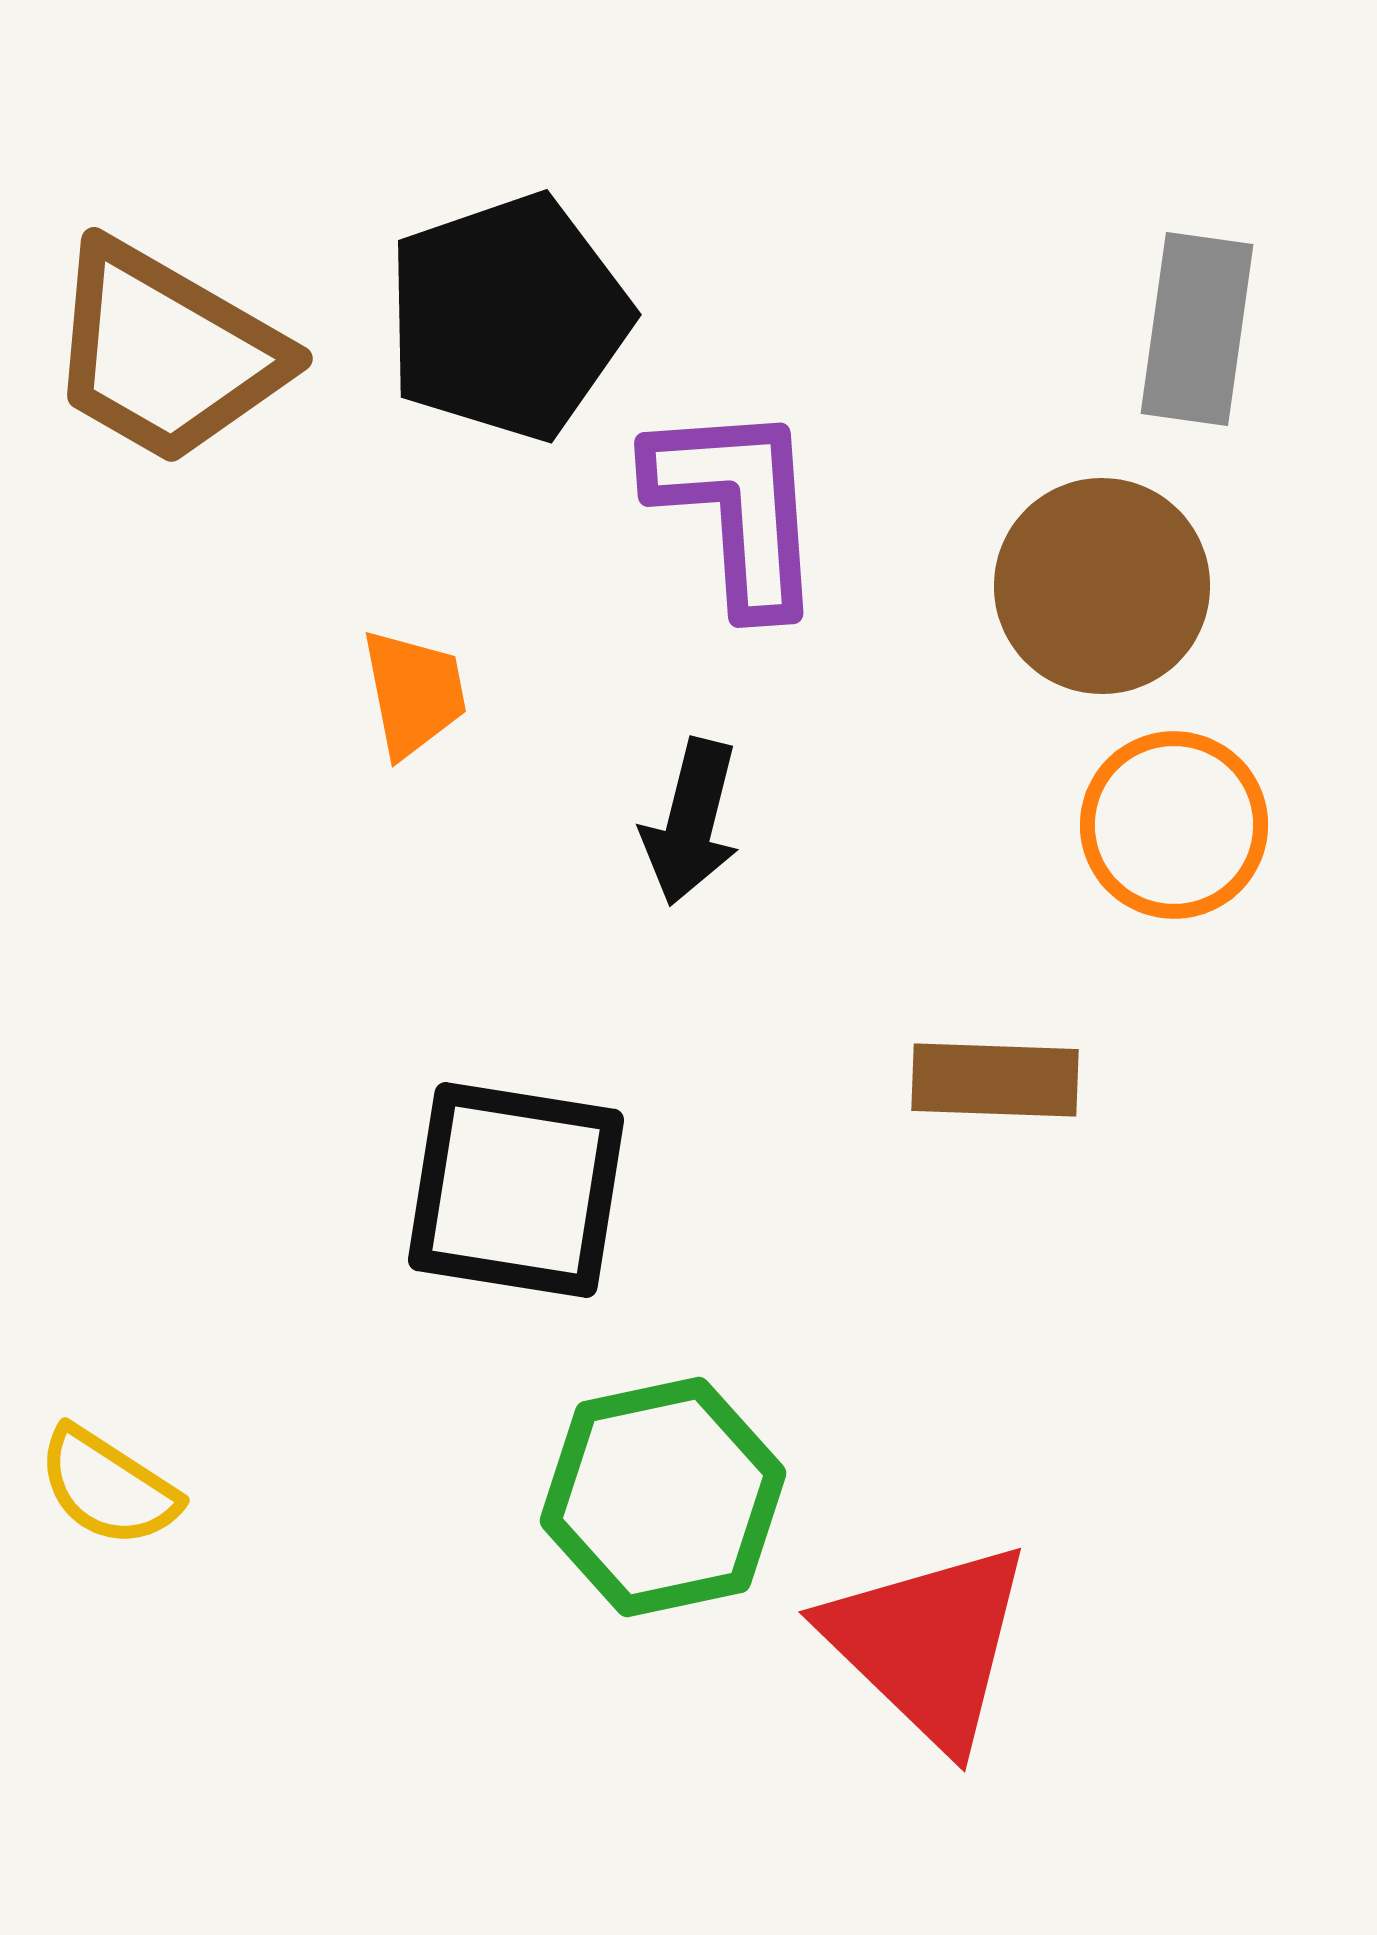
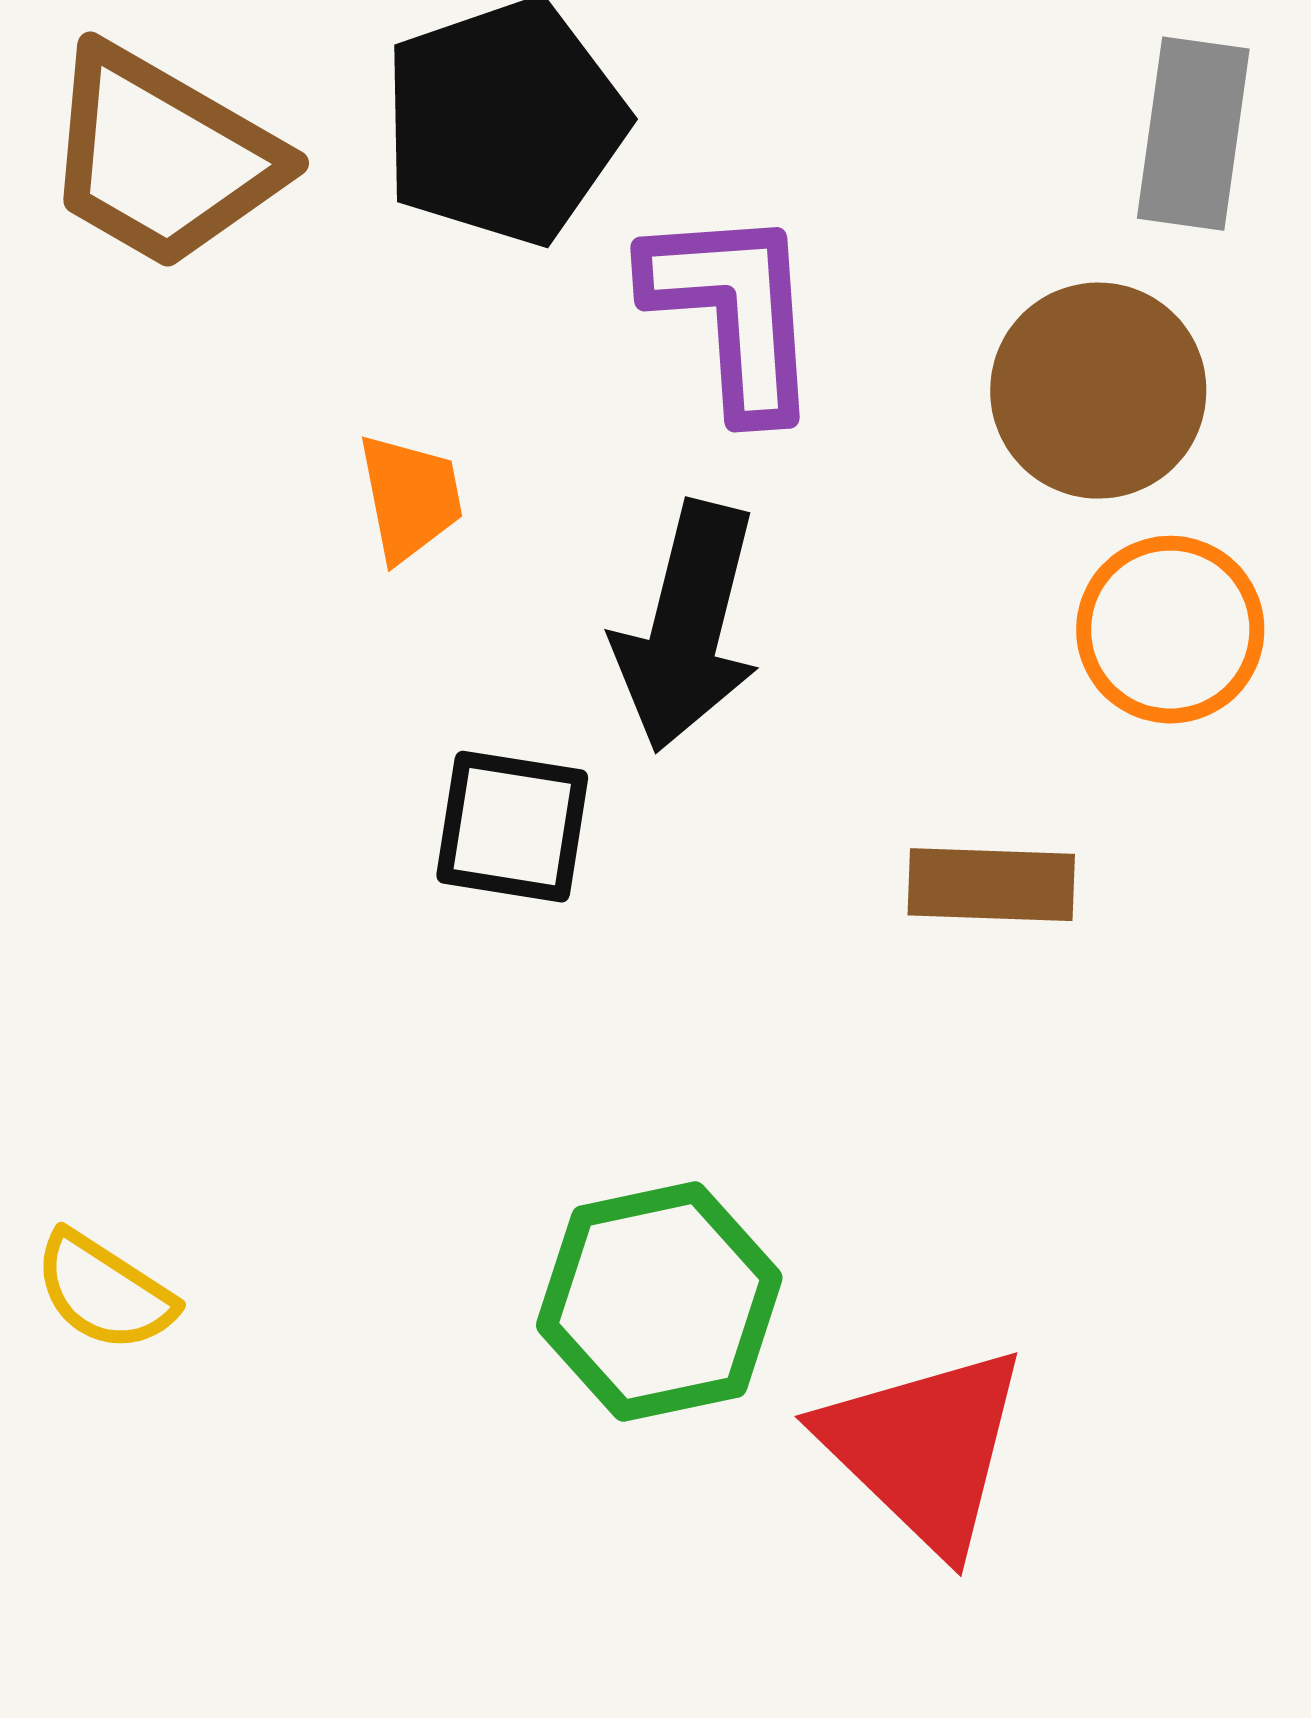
black arrow: (691, 822) -> (687, 627), size x1.5
black square: (516, 1190) -> (512, 827), moved, size x0.7

